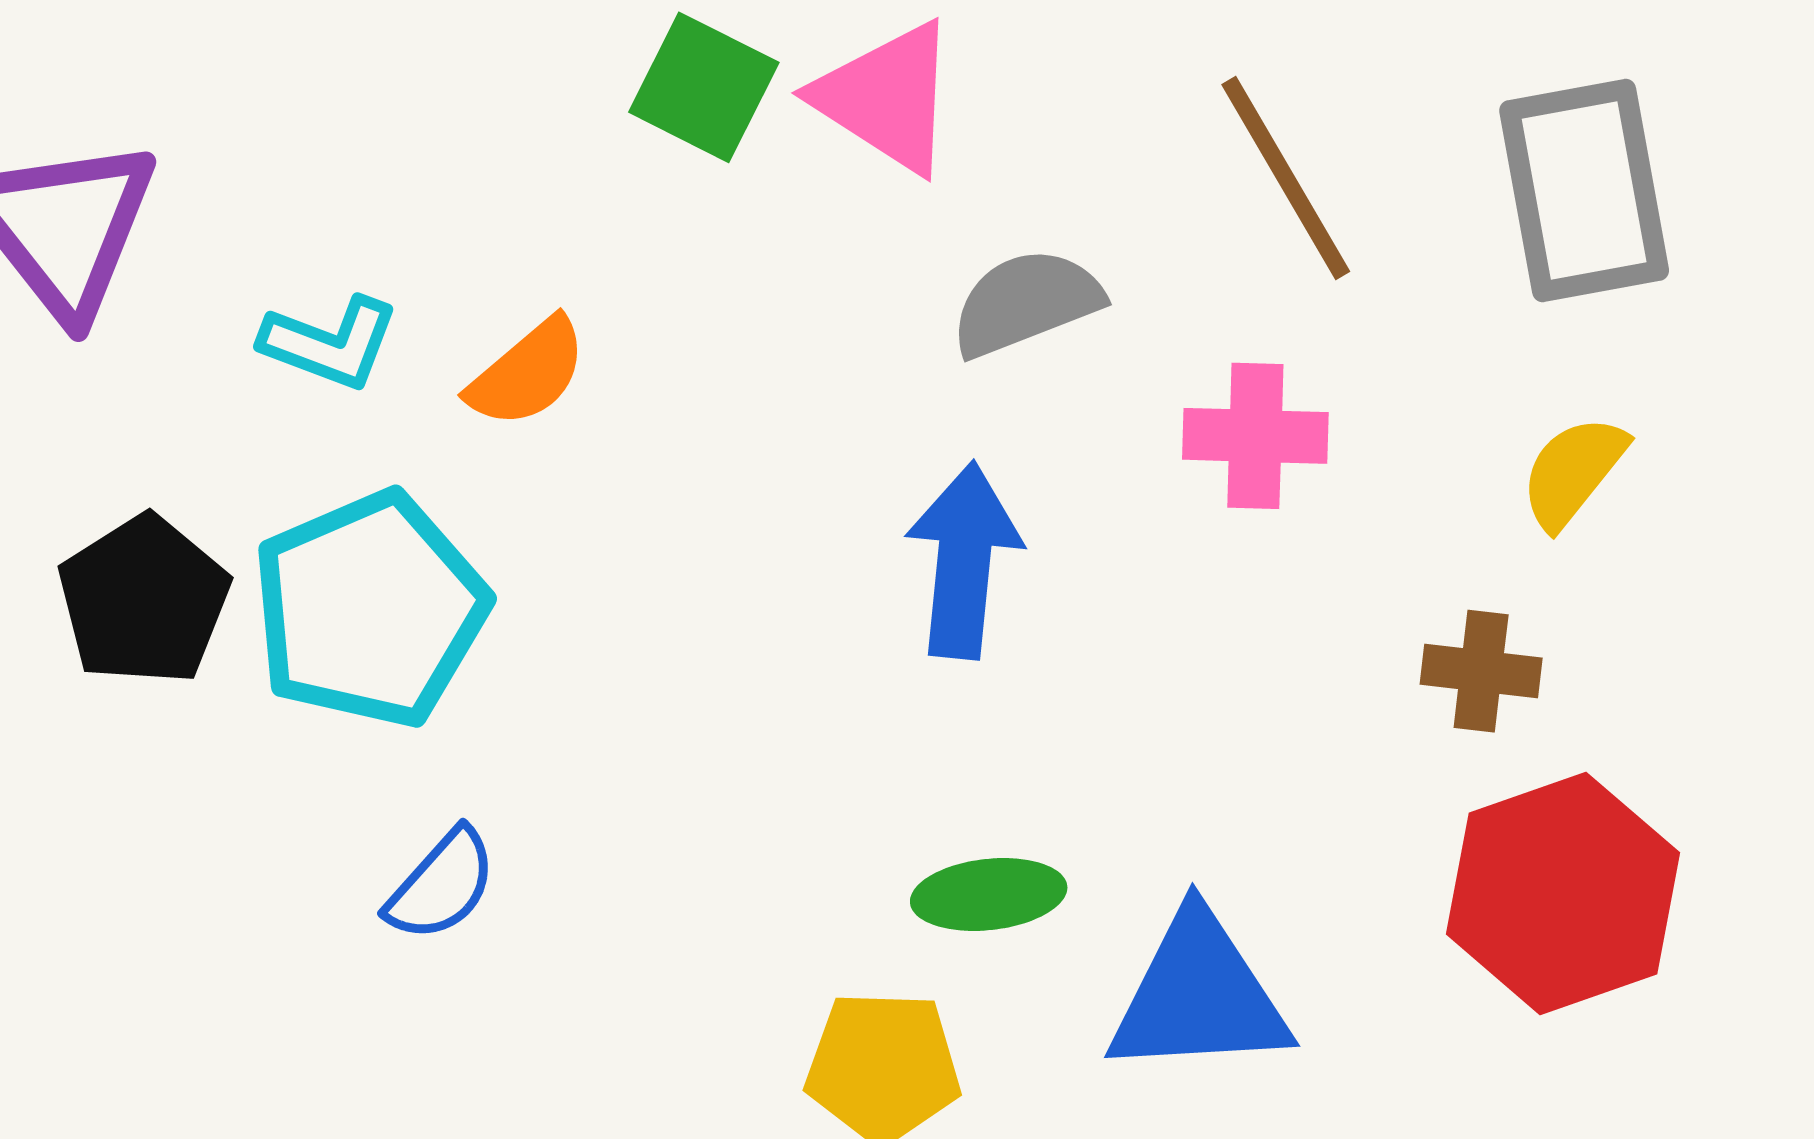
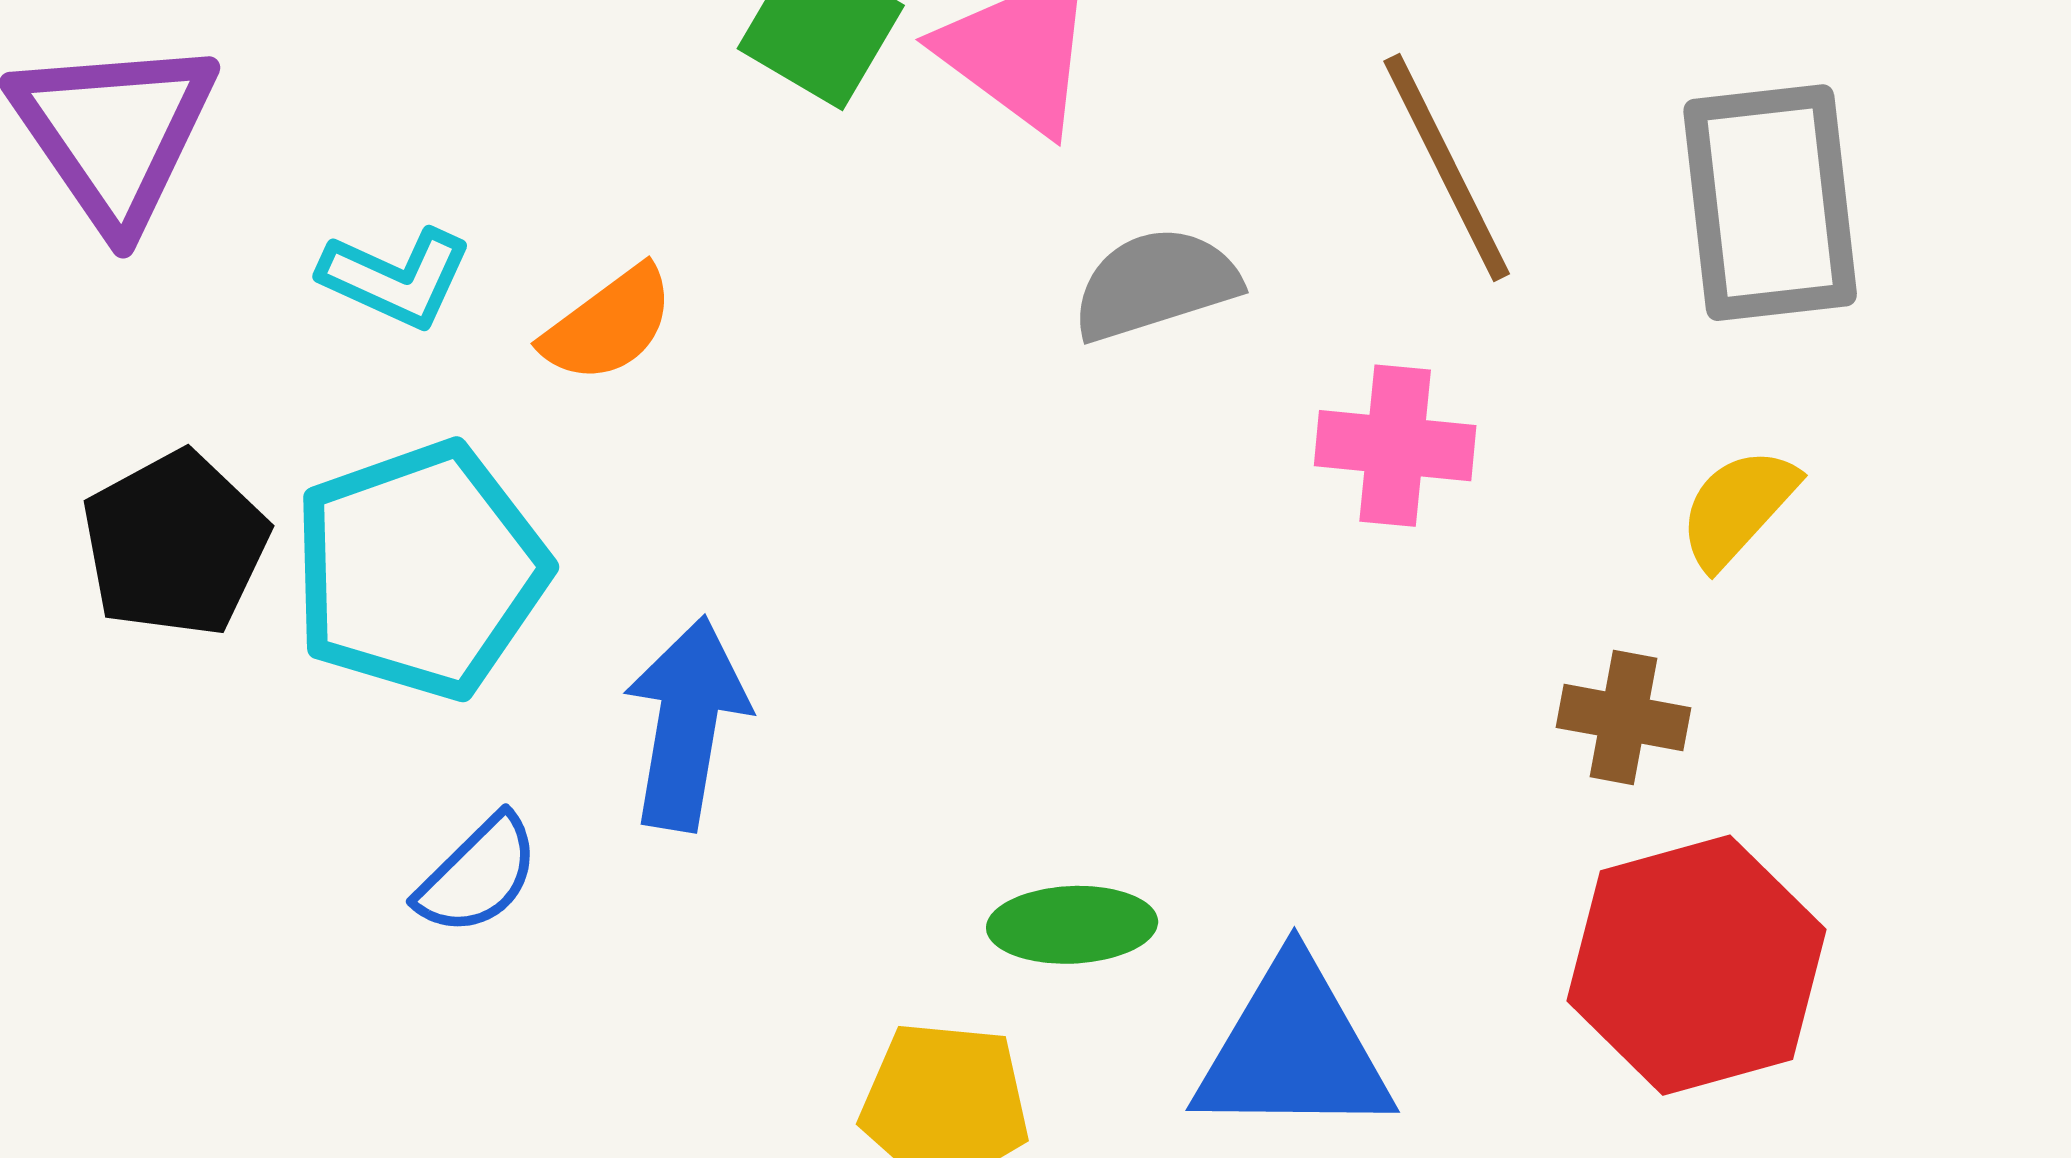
blue arrow: (964, 560) -> (687, 724), moved

